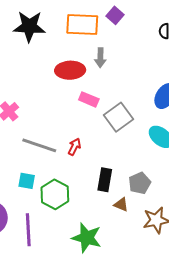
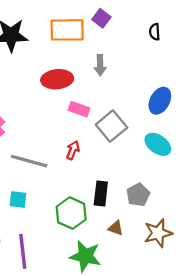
gray arrow: (100, 58) -> (100, 65), moved
red arrow: (74, 147) -> (73, 150), moved
green hexagon: (55, 194) -> (71, 213), moved
brown triangle: (121, 205) -> (116, 228), moved

